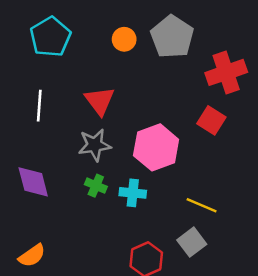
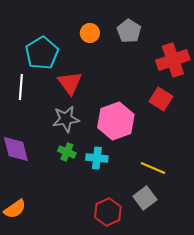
cyan pentagon: (50, 37) -> (42, 53), moved
gray pentagon: (172, 37) -> (129, 31), size x0.7

